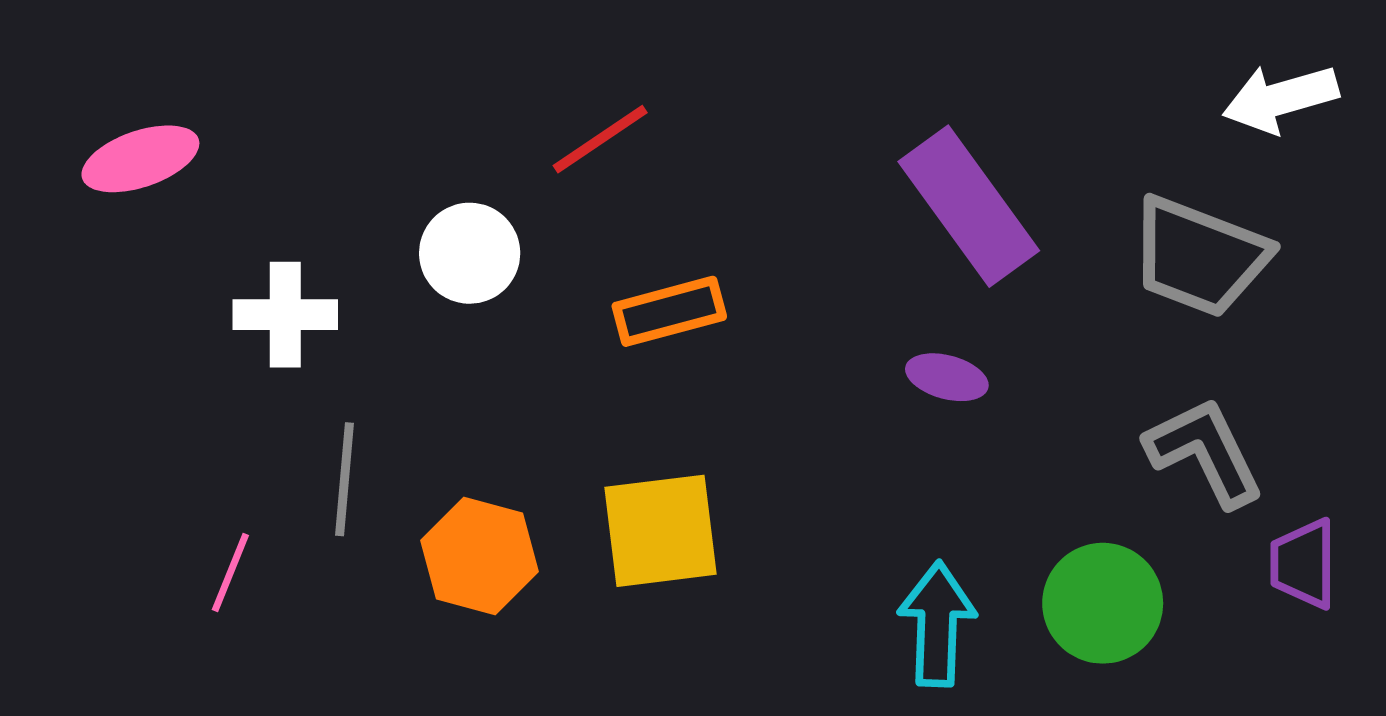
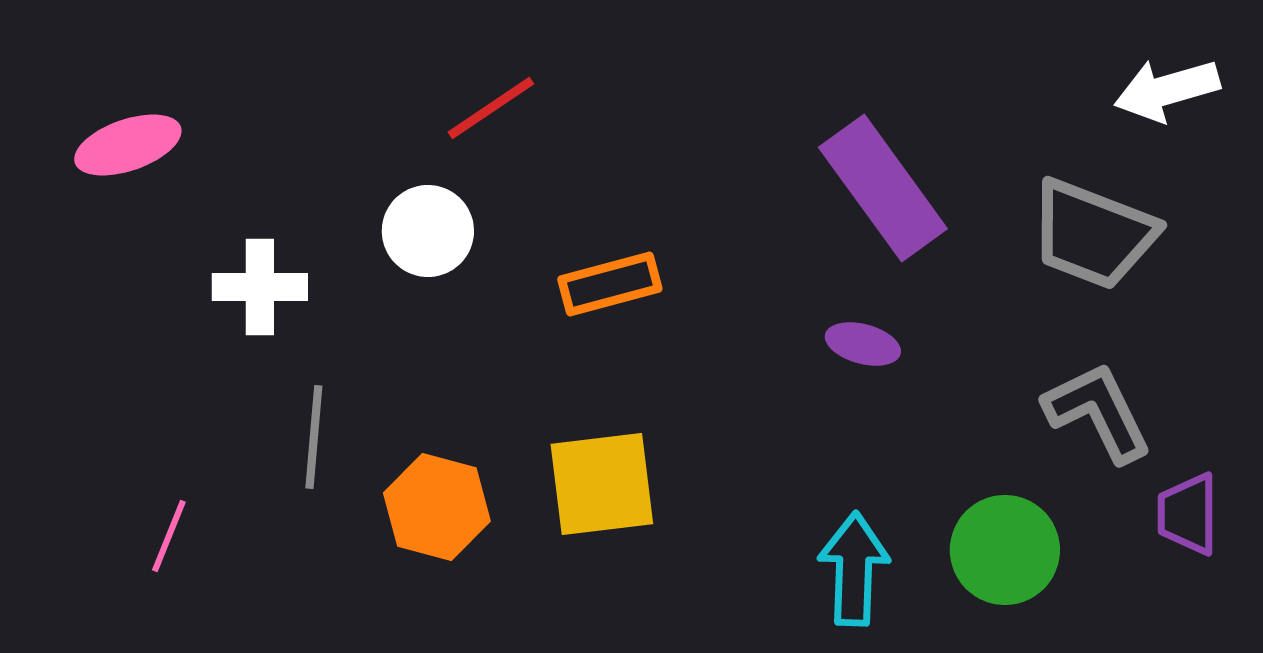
red line: (600, 139) -> (491, 108), moved
pink line: (230, 573) -> (169, 536), moved

